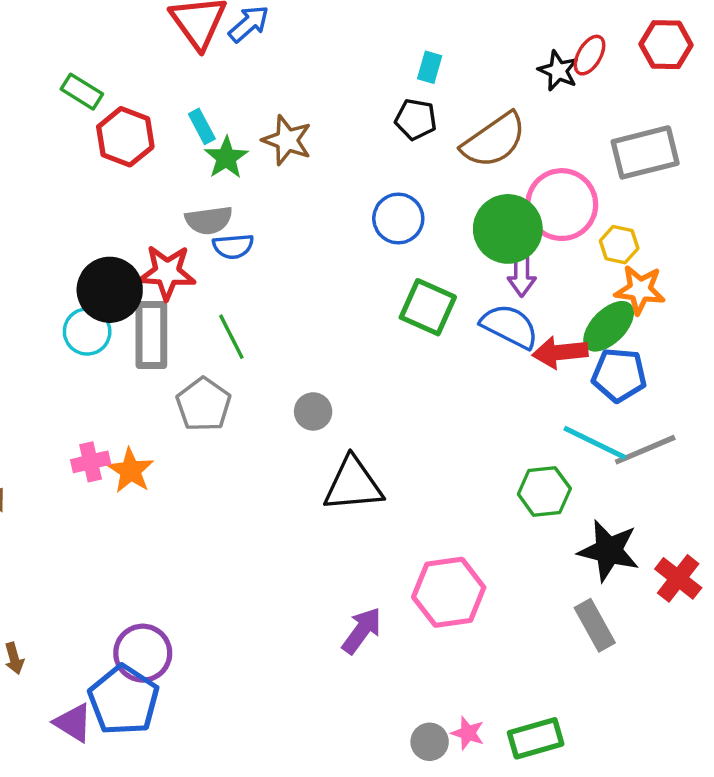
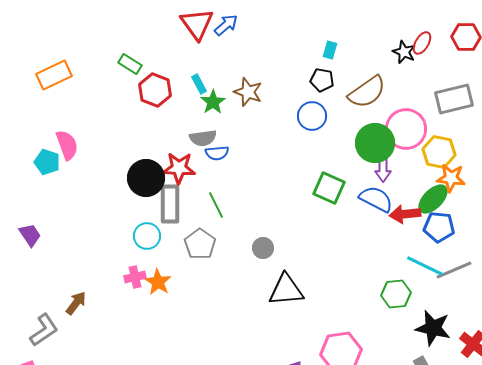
blue circle: (398, 218) -> (312, 116), moved
yellow hexagon: (619, 245) -> (439, 152), size x1.5
cyan circle: (87, 331) -> (147, 236), moved

